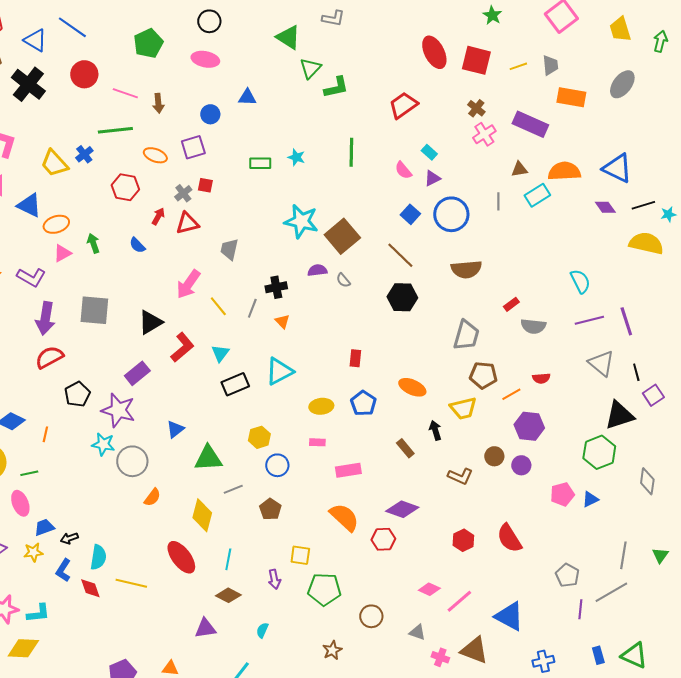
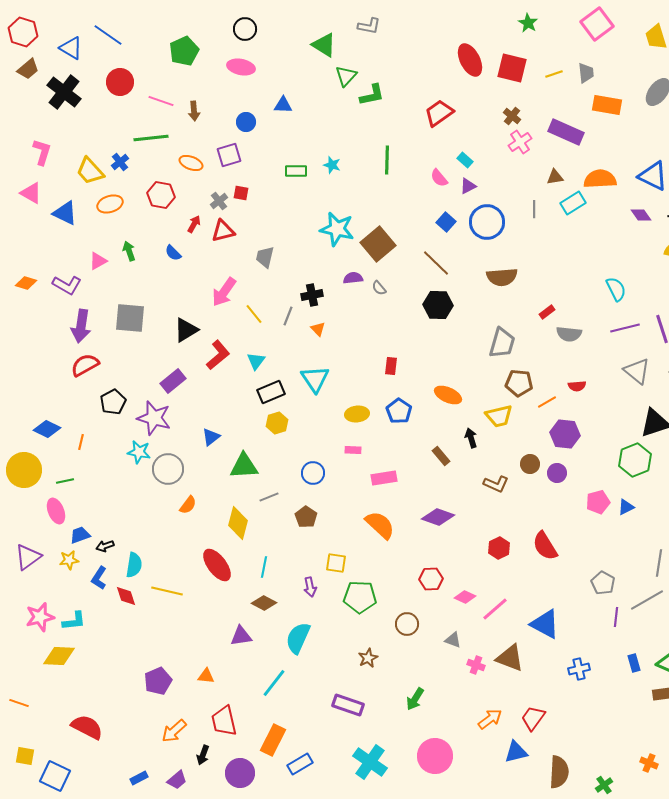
orange ellipse: (56, 224) -> (110, 204), moved
cyan triangle: (279, 371) -> (315, 379), turned -36
yellow hexagon: (259, 437) -> (277, 423), moved
red hexagon: (383, 539) -> (431, 579), moved
cyan semicircle: (262, 630) -> (298, 638), size x2.0

